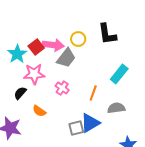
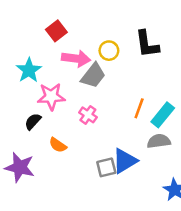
red square: (36, 47) -> (56, 31), moved
cyan rectangle: (119, 74) -> (163, 115), moved
orange line: (93, 93) -> (139, 108), moved

